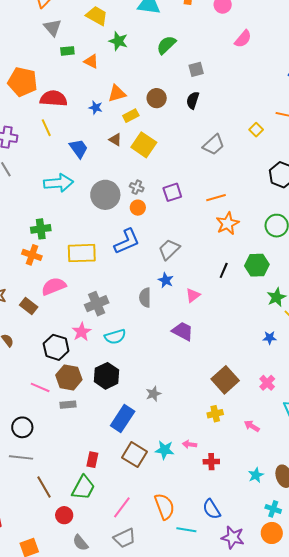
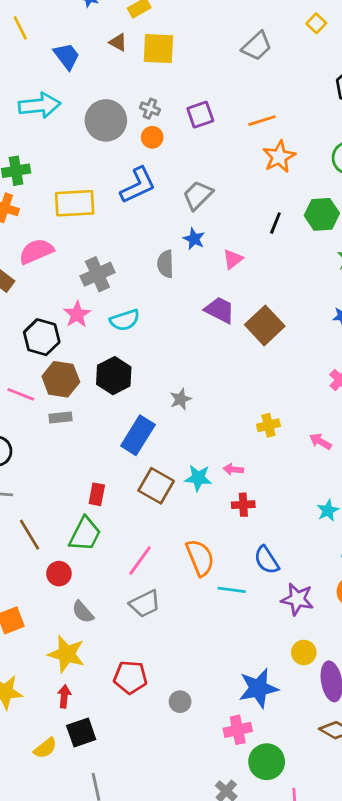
yellow square: (144, 145) -> (158, 49), turned -30
brown square: (225, 380) -> (265, 325), moved
red cross: (211, 462) -> (243, 505), moved

